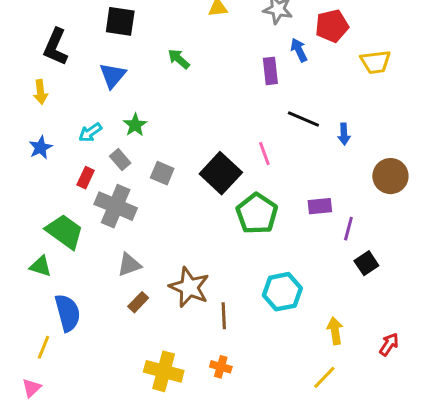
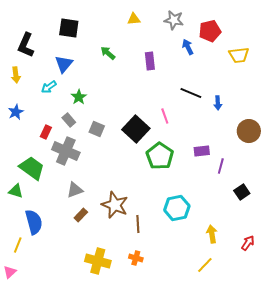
purple rectangle: (270, 71) -> (150, 61), moved
cyan arrow: (90, 133) -> (49, 87), moved
black square: (366, 263) -> (242, 192), moved

